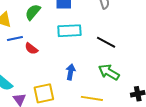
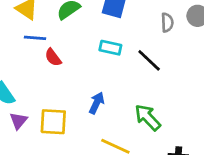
cyan rectangle: (69, 31) -> (110, 48), size x0.7
black line: (106, 42) -> (149, 60), moved

